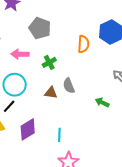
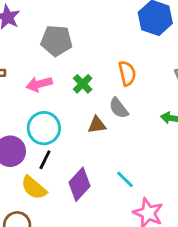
orange semicircle: (83, 44) -> (127, 73), moved
cyan line: (59, 135) -> (125, 179), turned -32

